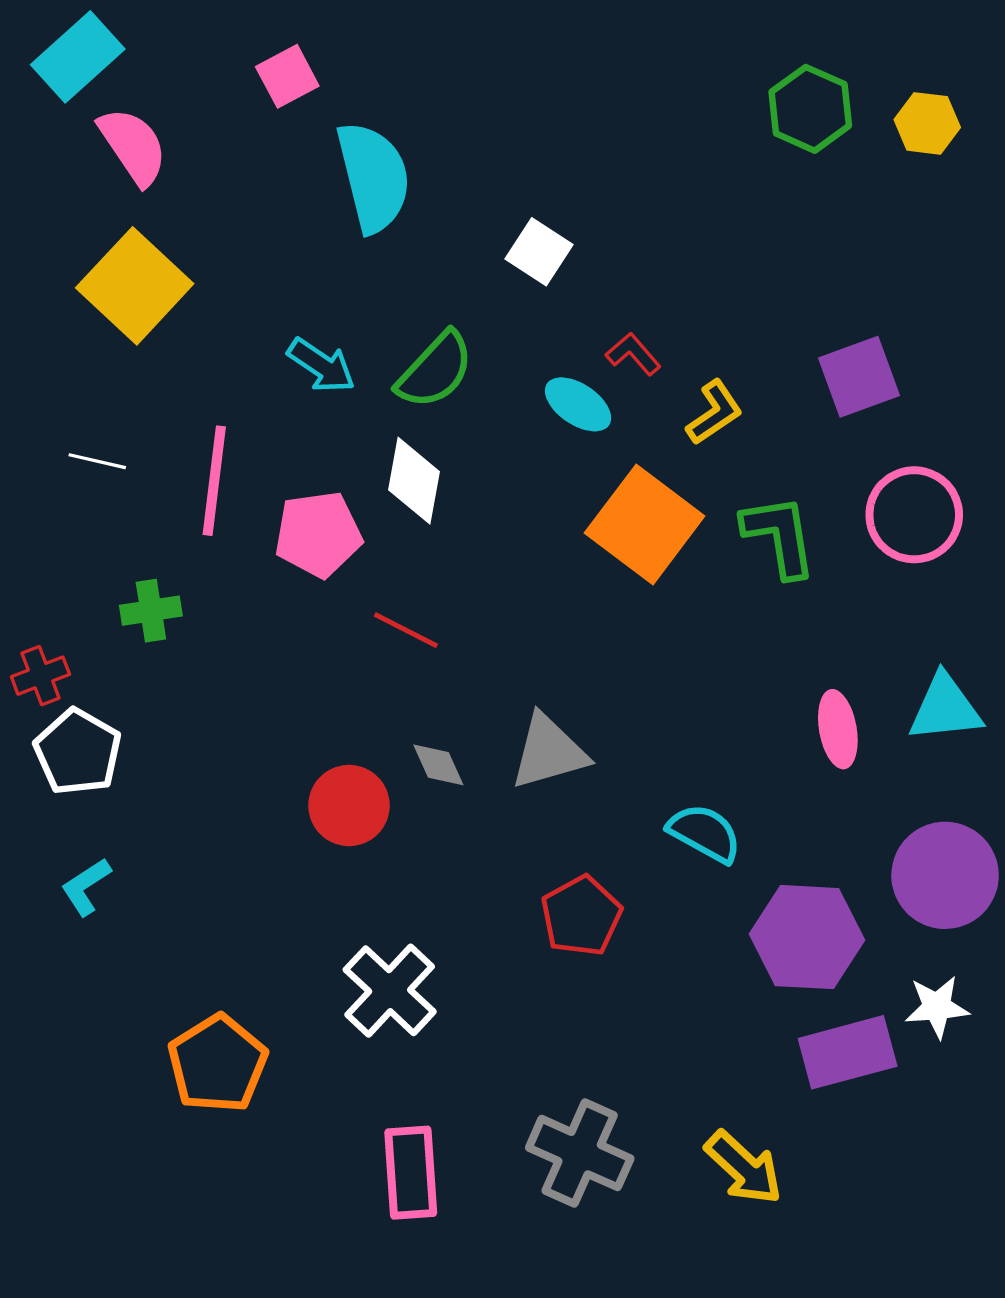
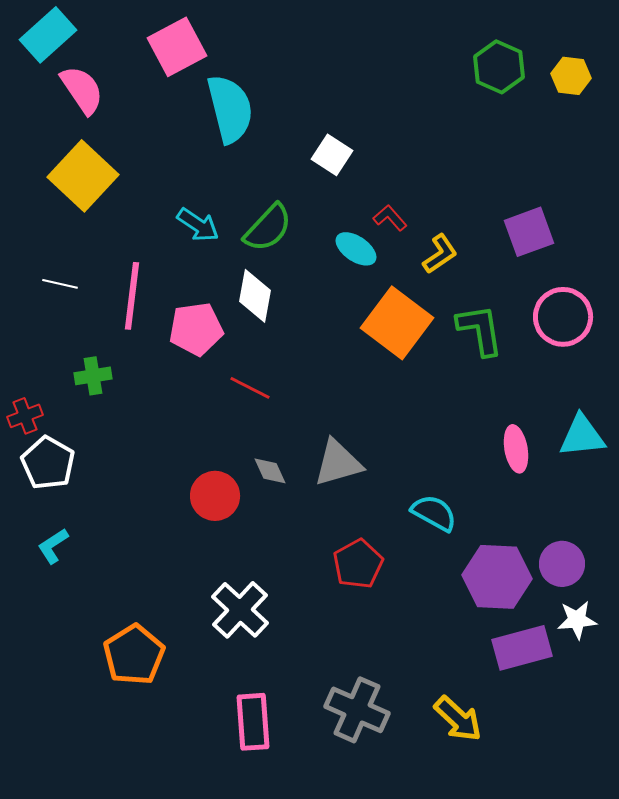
pink square: (287, 76) -> (177, 47), size x1.5
purple circle: (945, 875) -> (562, 564), moved, size x0.7

